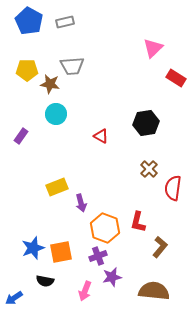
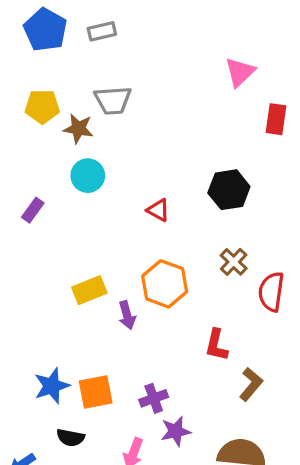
red rectangle: (176, 78) -> (276, 119), turned 66
orange hexagon: (105, 228) -> (165, 284), moved

